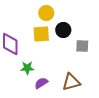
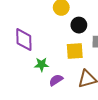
yellow square: (41, 34) -> (75, 51), moved

